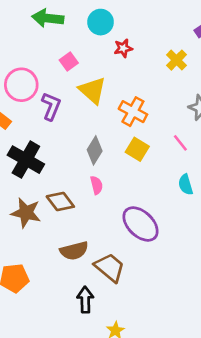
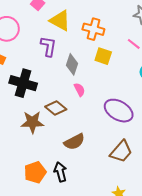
purple L-shape: (51, 106) -> (48, 46), moved
brown trapezoid: (110, 267) -> (121, 152), moved, turned 105
black arrow: (85, 300) -> (60, 172), moved

